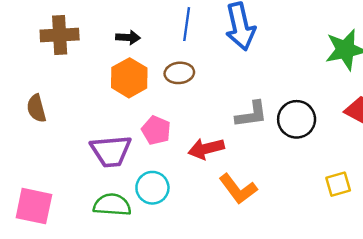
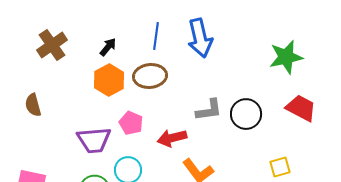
brown cross: (60, 35) -> (52, 45), turned -32
black arrow: (128, 37) -> (108, 47), turned -54
brown ellipse: (179, 73) -> (150, 76), size x1.4

